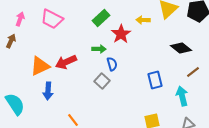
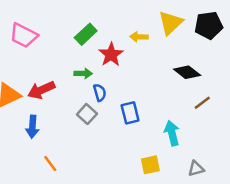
blue rectangle: (155, 80) -> (130, 113), moved
blue arrow: (48, 91) -> (32, 127), moved
cyan arrow: (182, 96) -> (172, 133), moved

